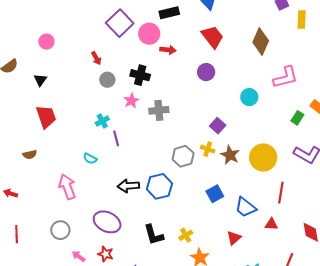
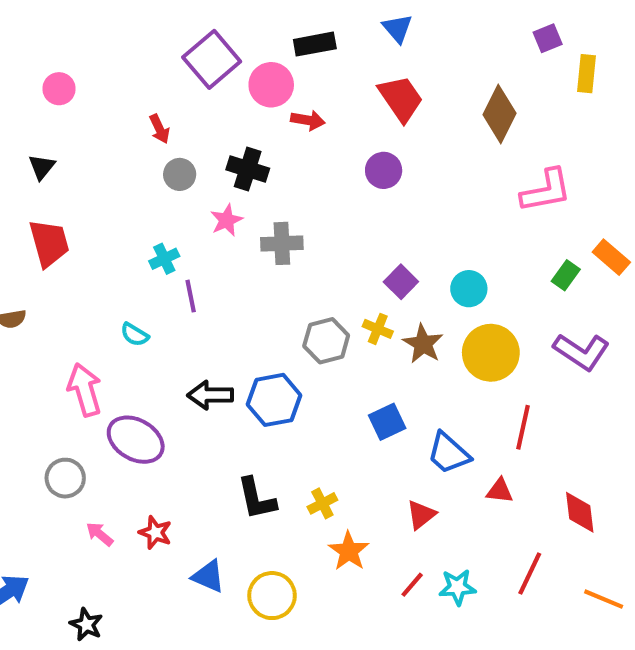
cyan circle: (249, 97) -> (469, 289), moved
purple ellipse: (107, 222) -> (136, 440), moved

